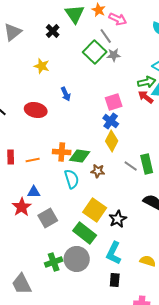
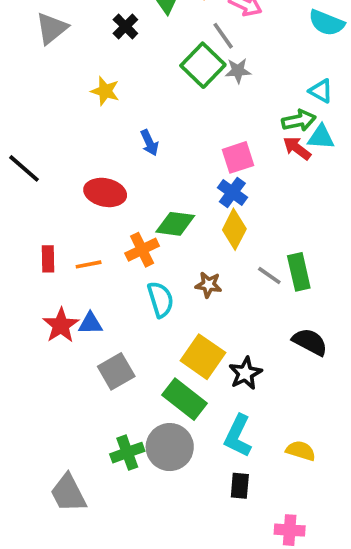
red ellipse: (36, 110) -> (105, 192), moved
orange cross: (62, 152) -> (142, 250), turned -30
green diamond: (80, 156) -> (175, 224), moved
red star: (22, 207) -> (61, 325), moved

